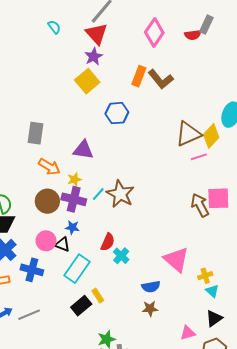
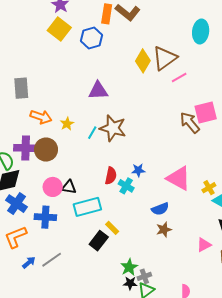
blue hexagon: (117, 113) -> (92, 38), moved
yellow diamond: (211, 136) -> (143, 61), moved
purple triangle: (83, 150) -> (98, 91), moved
purple cross: (74, 199) -> (26, 148), moved
blue star: (72, 227) -> (138, 170), moved
cyan rectangle: (77, 269) -> (87, 207), turned 52

